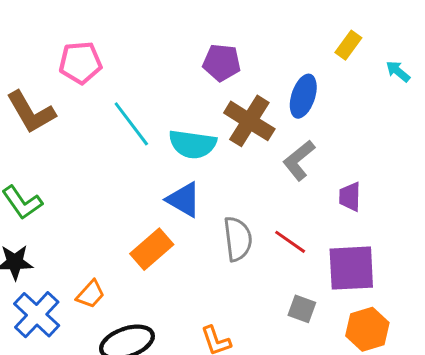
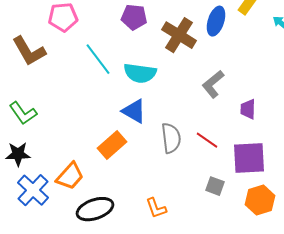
purple pentagon: (222, 63) -> (134, 17), moved
blue ellipse: (303, 96) -> (216, 21), moved
brown cross: (249, 121) -> (179, 35), moved
orange trapezoid: (91, 294) -> (70, 176), size x1.4

